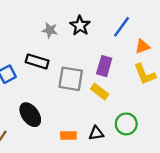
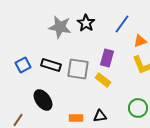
gray star: (50, 30) -> (60, 27), size x1.6
black rectangle: (37, 61) -> (51, 65), moved
green circle: (126, 124) -> (138, 108), moved

